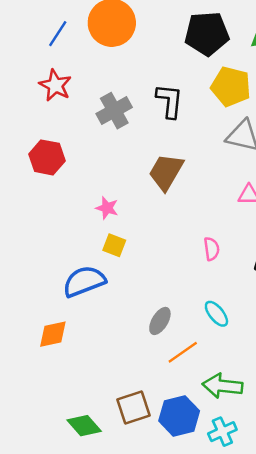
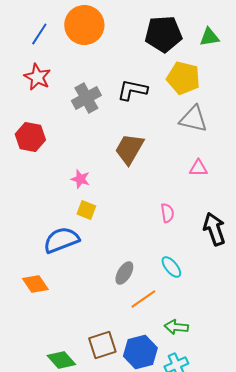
black L-shape: (170, 101) -> (132, 90), turned -84
orange diamond: (53, 334) -> (35, 284), turned 68
green arrow: (222, 386) -> (176, 327), size x0.7

